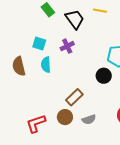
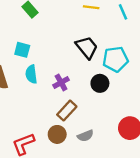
black trapezoid: (75, 19) -> (87, 47), moved
purple cross: (67, 46) -> (61, 82), moved

